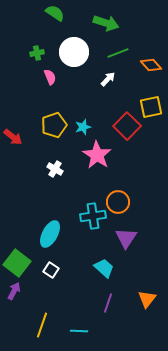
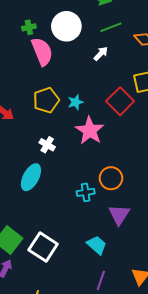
pink semicircle: (50, 77) -> (42, 52), size x1.8
cyan cross: (93, 216) -> (86, 192), size x0.7
cyan ellipse: (50, 234) -> (31, 177), moved
white square: (51, 270) -> (43, 247), size x1.8

